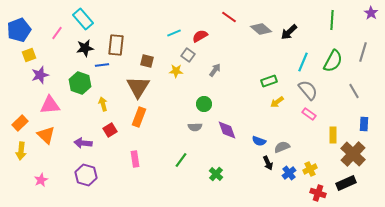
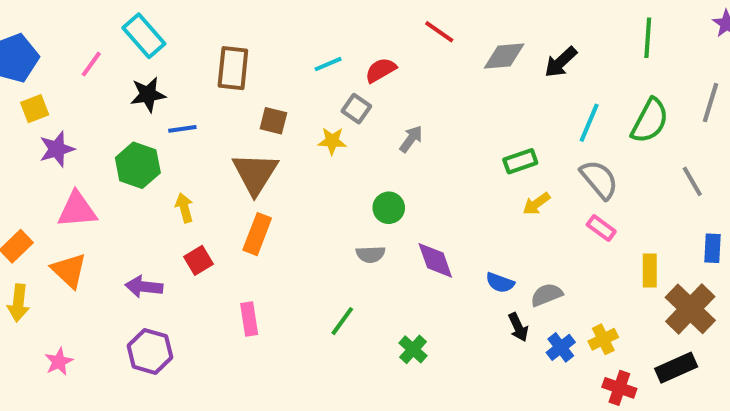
gray diamond: (261, 29) -> (504, 56), turned -45
brown rectangle: (116, 45) -> (233, 68), moved

